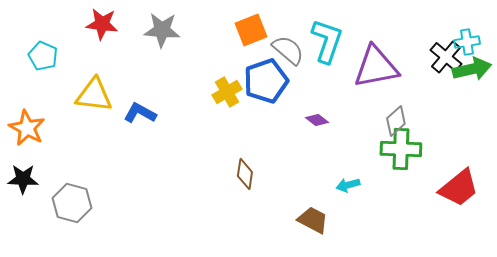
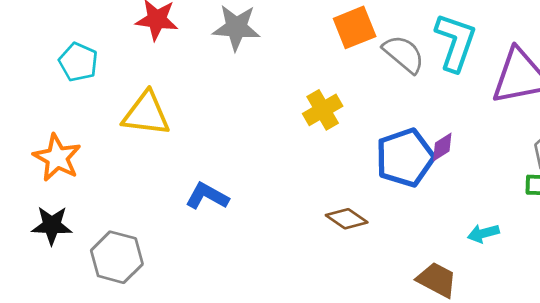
blue pentagon: (266, 81) -> (405, 158), moved
blue L-shape: (140, 113) -> (207, 196), moved
purple diamond: (317, 120) -> (442, 147), turned -70
brown diamond: (245, 174) -> (347, 219), turned -64

